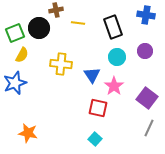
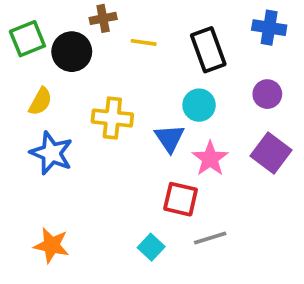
green square: (15, 33) -> (27, 39), moved
cyan circle: (117, 57) -> (199, 105), moved
blue star: (15, 83) -> (51, 153), moved, turned -30
purple square: (147, 98) -> (271, 153), moved
gray line: (149, 128) -> (210, 238), moved, turned 48
cyan square: (95, 139) -> (151, 247), moved

